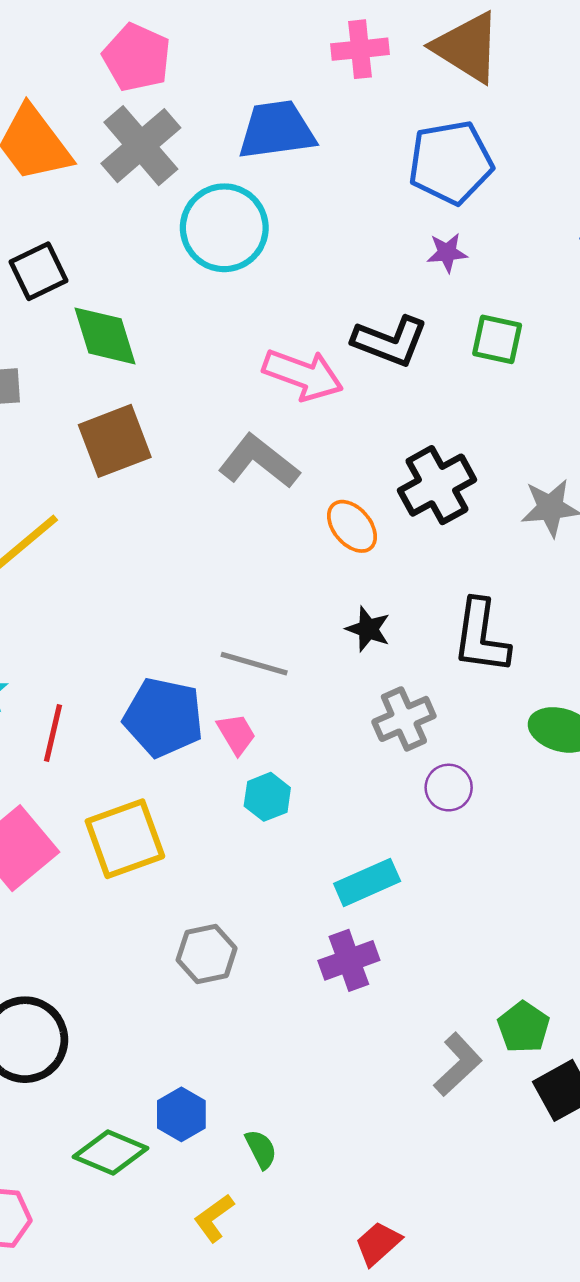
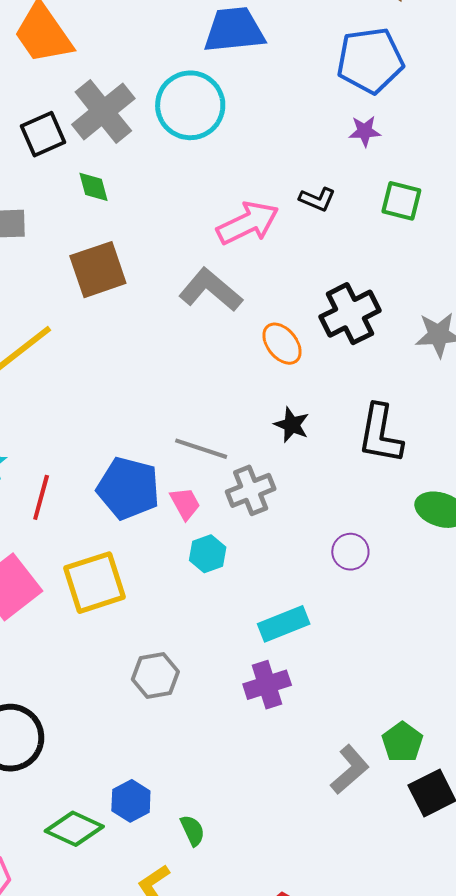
gray cross: (141, 146) -> (103, 111), moved
green diamond: (105, 336) -> (93, 187), size x0.6
black L-shape: (390, 341) -> (317, 199), size x0.6
pink arrow: (303, 375) -> (248, 223), turned -48
gray cross: (404, 719) -> (251, 490), moved

